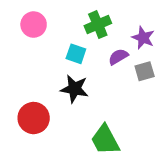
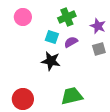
purple semicircle: (118, 57) -> (71, 42), moved
red circle: (34, 118) -> (23, 99), moved
green trapezoid: (105, 140) -> (72, 96), turned 105

